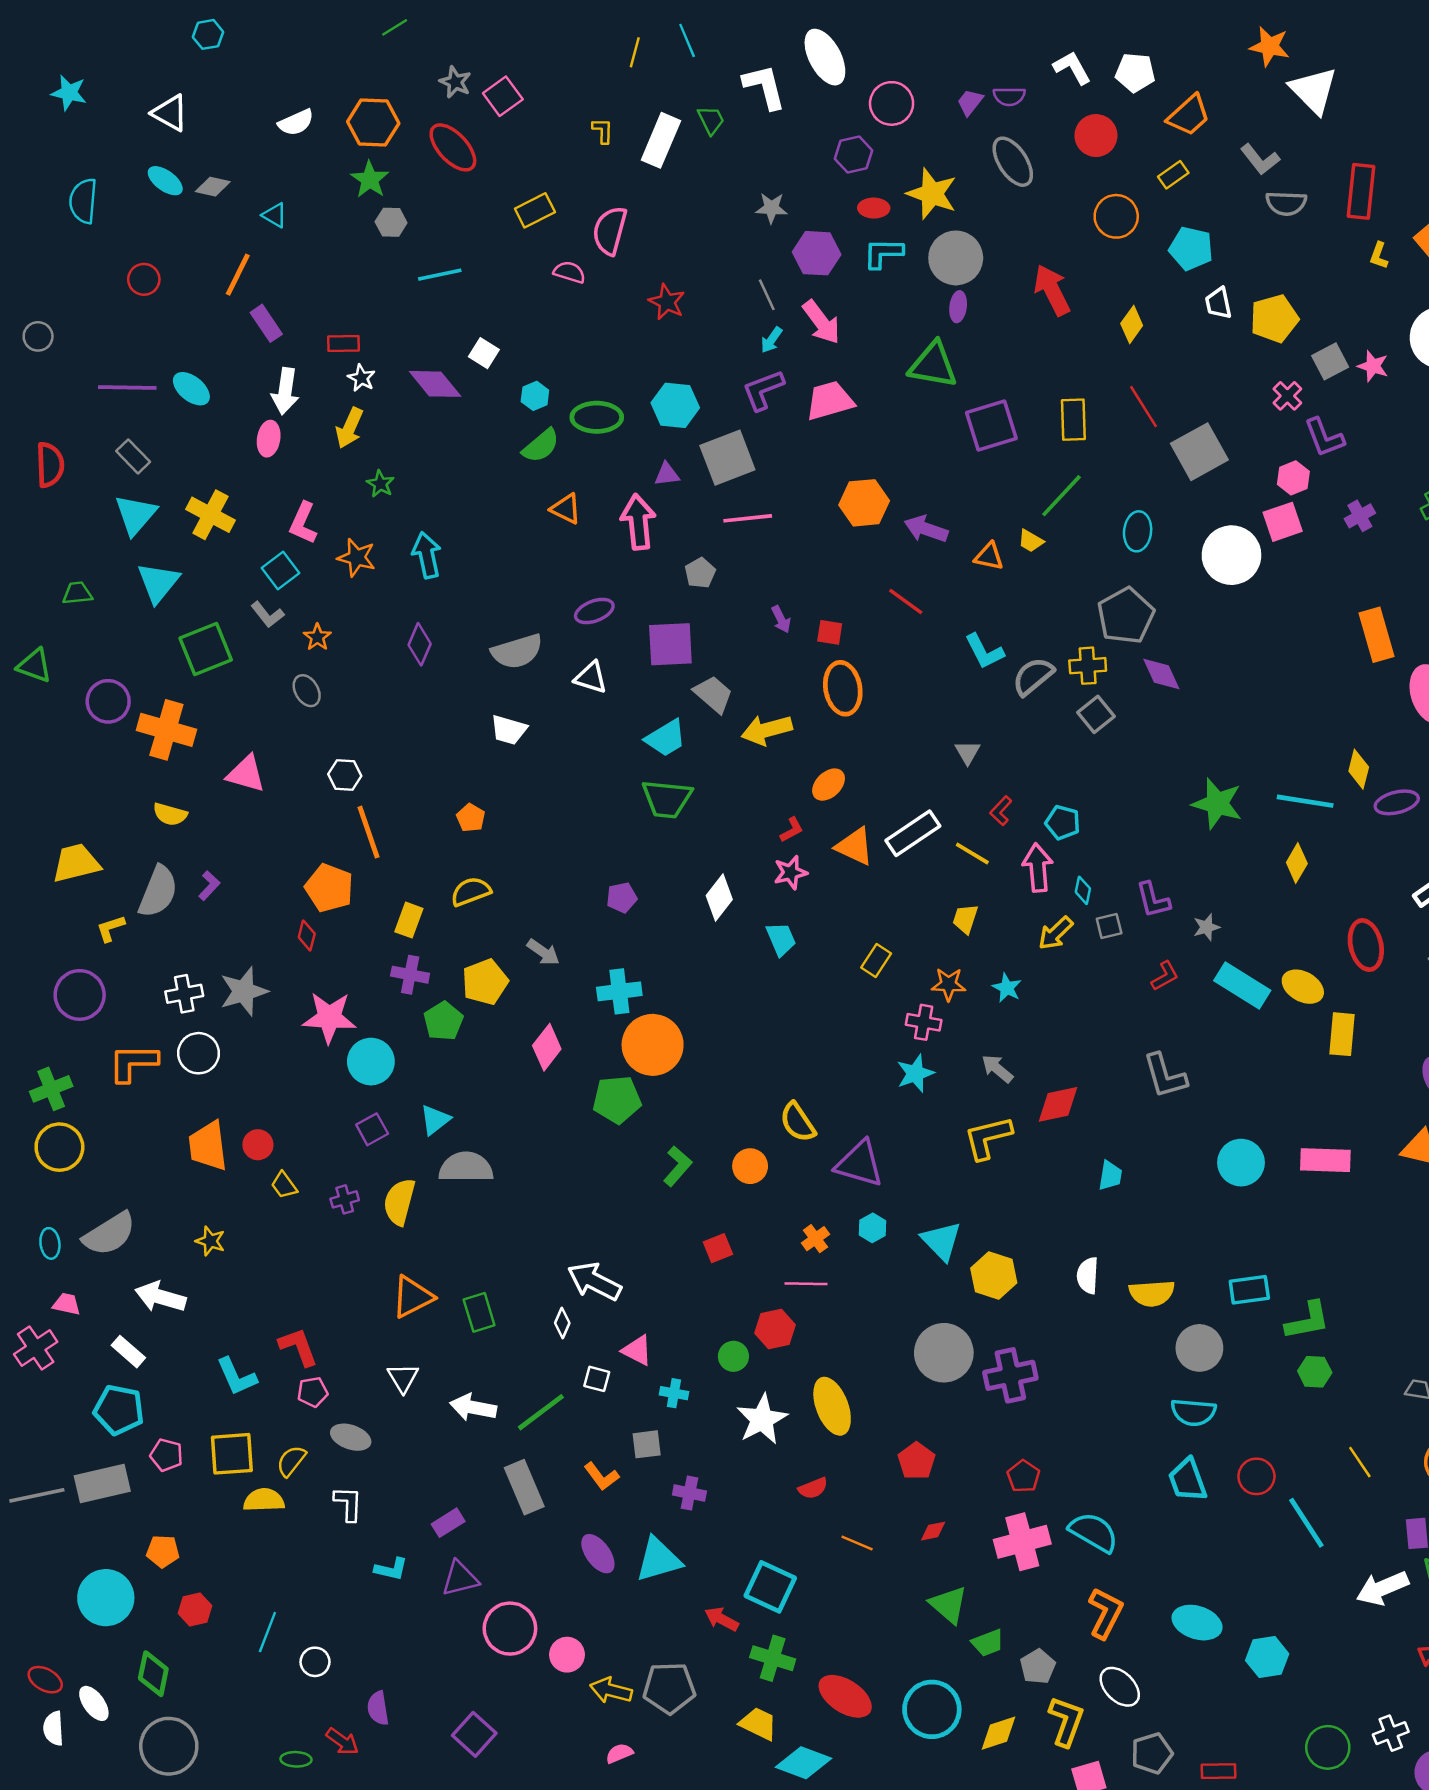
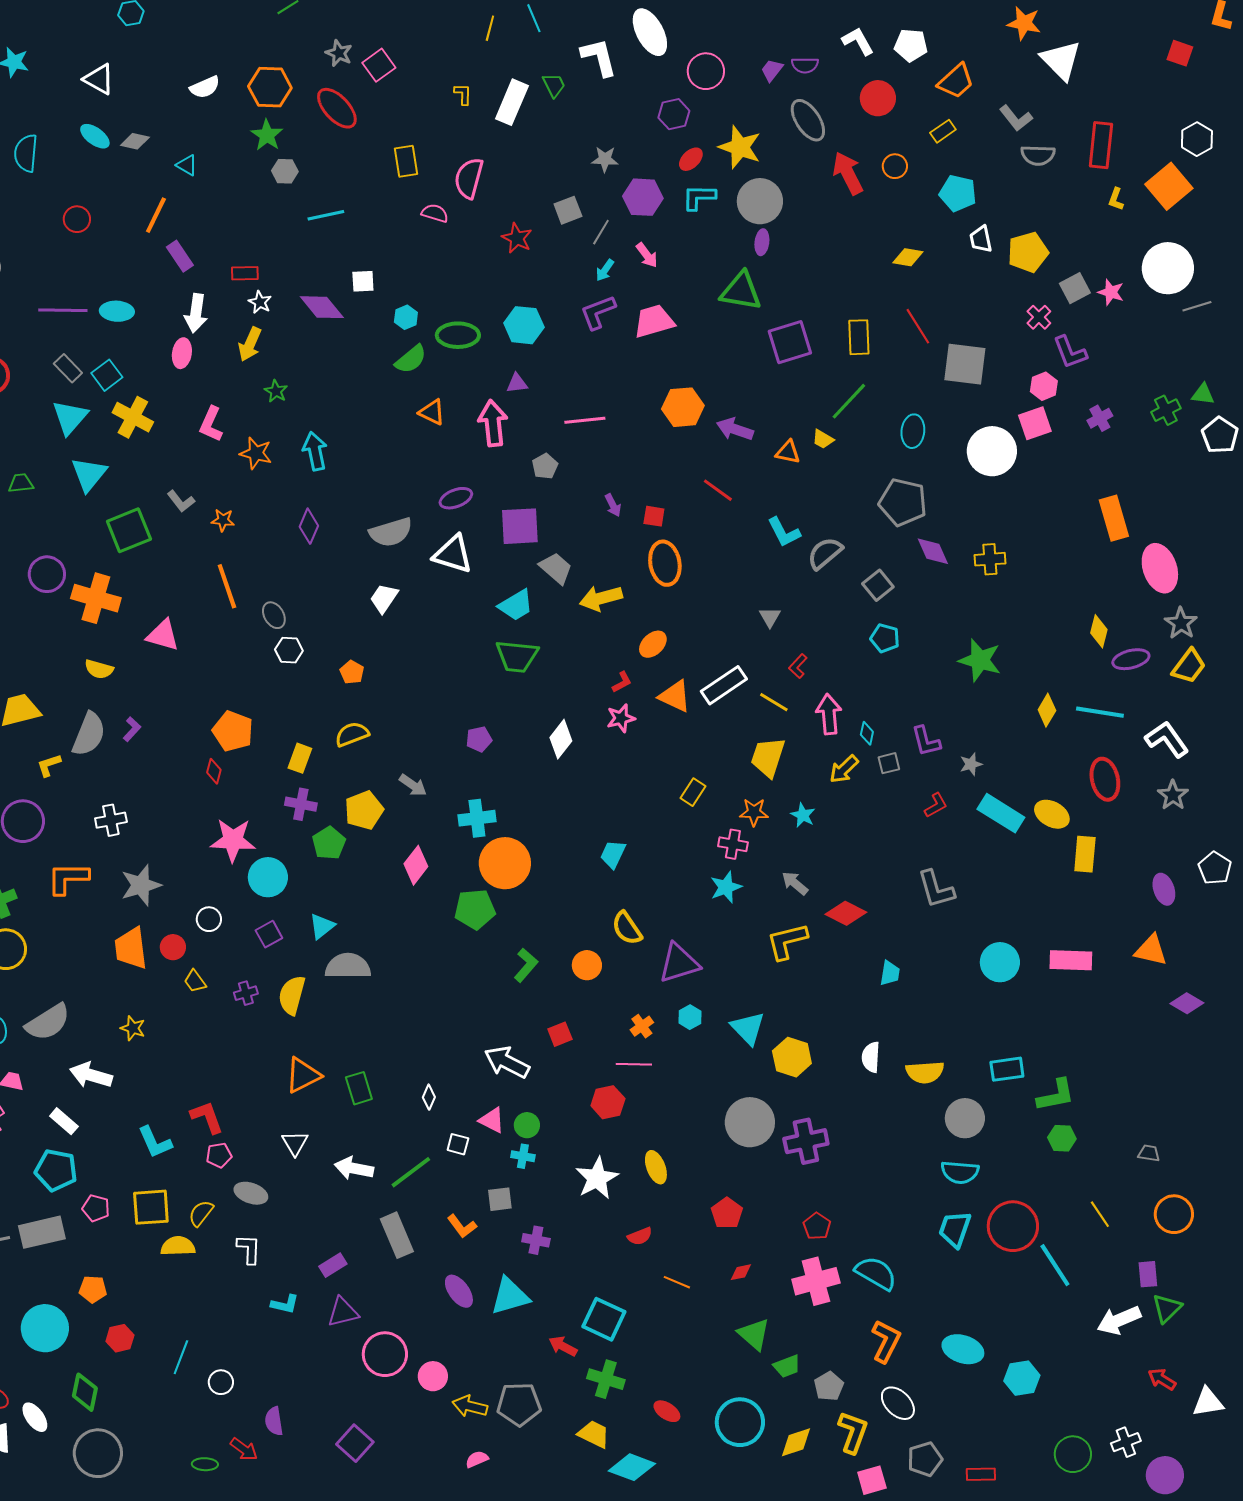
red ellipse: (874, 208) -> (691, 159), turned -45
yellow rectangle: (535, 210) -> (406, 161), turned -72
orange circle: (1116, 216) -> (895, 166), size x0.7
red arrow: (1052, 290) -> (848, 173), moved
gray line: (767, 295) -> (601, 232), turned 56
pink arrow: (821, 322) -> (647, 255), size x0.7
yellow diamond: (1132, 325) -> (908, 257), turned 64
white square: (484, 353) -> (363, 281), turned -35
cyan ellipse: (191, 389) -> (117, 311), turned -36
gray square: (1199, 452) -> (965, 364), turned 36
gray square: (727, 458) -> (568, 210), moved, size x0.6
cyan square: (281, 571) -> (107, 375), moved
gray pentagon: (1126, 616) -> (903, 502), turned -30
orange star: (317, 637) -> (223, 520), turned -30
yellow cross: (1088, 666) -> (990, 559), moved
white triangle: (591, 678) -> (453, 554), size x1.4
gray ellipse: (307, 691) -> (274, 615), moved
white trapezoid: (509, 730) -> (384, 598), turned 108
white hexagon: (345, 775) -> (289, 650), moved
cyan line: (1305, 801) -> (1100, 712), moved
cyan pentagon: (1063, 823) -> (885, 638), moved
orange line: (368, 832) -> (227, 586), moved
yellow trapezoid: (965, 919) -> (768, 757), size x1.6
cyan trapezoid: (781, 939) -> (613, 854), moved, turned -132
gray star: (244, 991) -> (141, 885), moved
white circle: (199, 1053) -> (209, 919), moved, size x0.7
red diamond: (1058, 1104) -> (846, 913), turned 39
purple triangle: (859, 1164) -> (679, 963), turned -33
white arrow: (594, 1281) -> (507, 1062), moved
green circle: (733, 1356) -> (527, 1125), moved
yellow ellipse: (832, 1406) -> (656, 1167), size x0.7
red circle: (1256, 1476) -> (1013, 1226), size x1.6
cyan trapezoid: (1188, 1480) -> (955, 1229), turned 39
red ellipse: (845, 1696) -> (667, 1411), size x0.6

